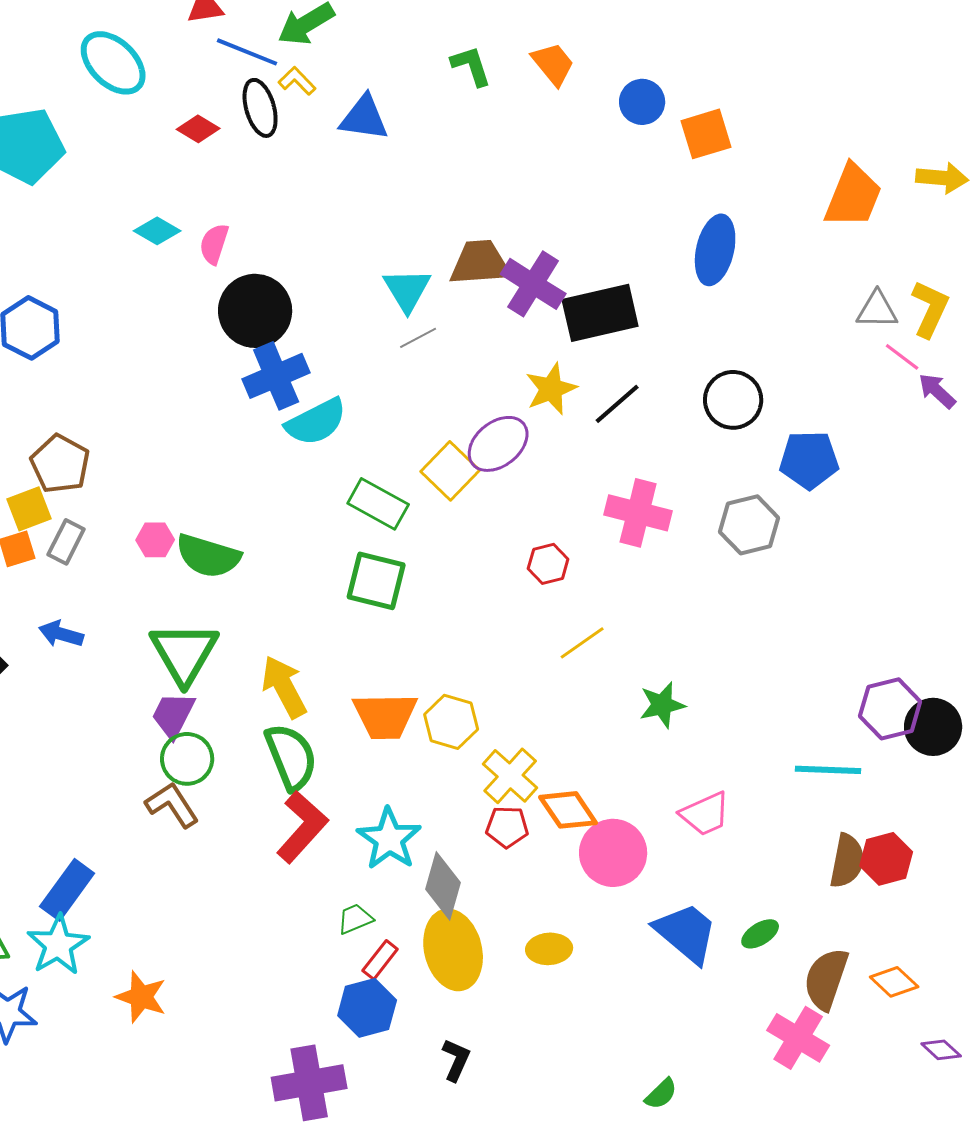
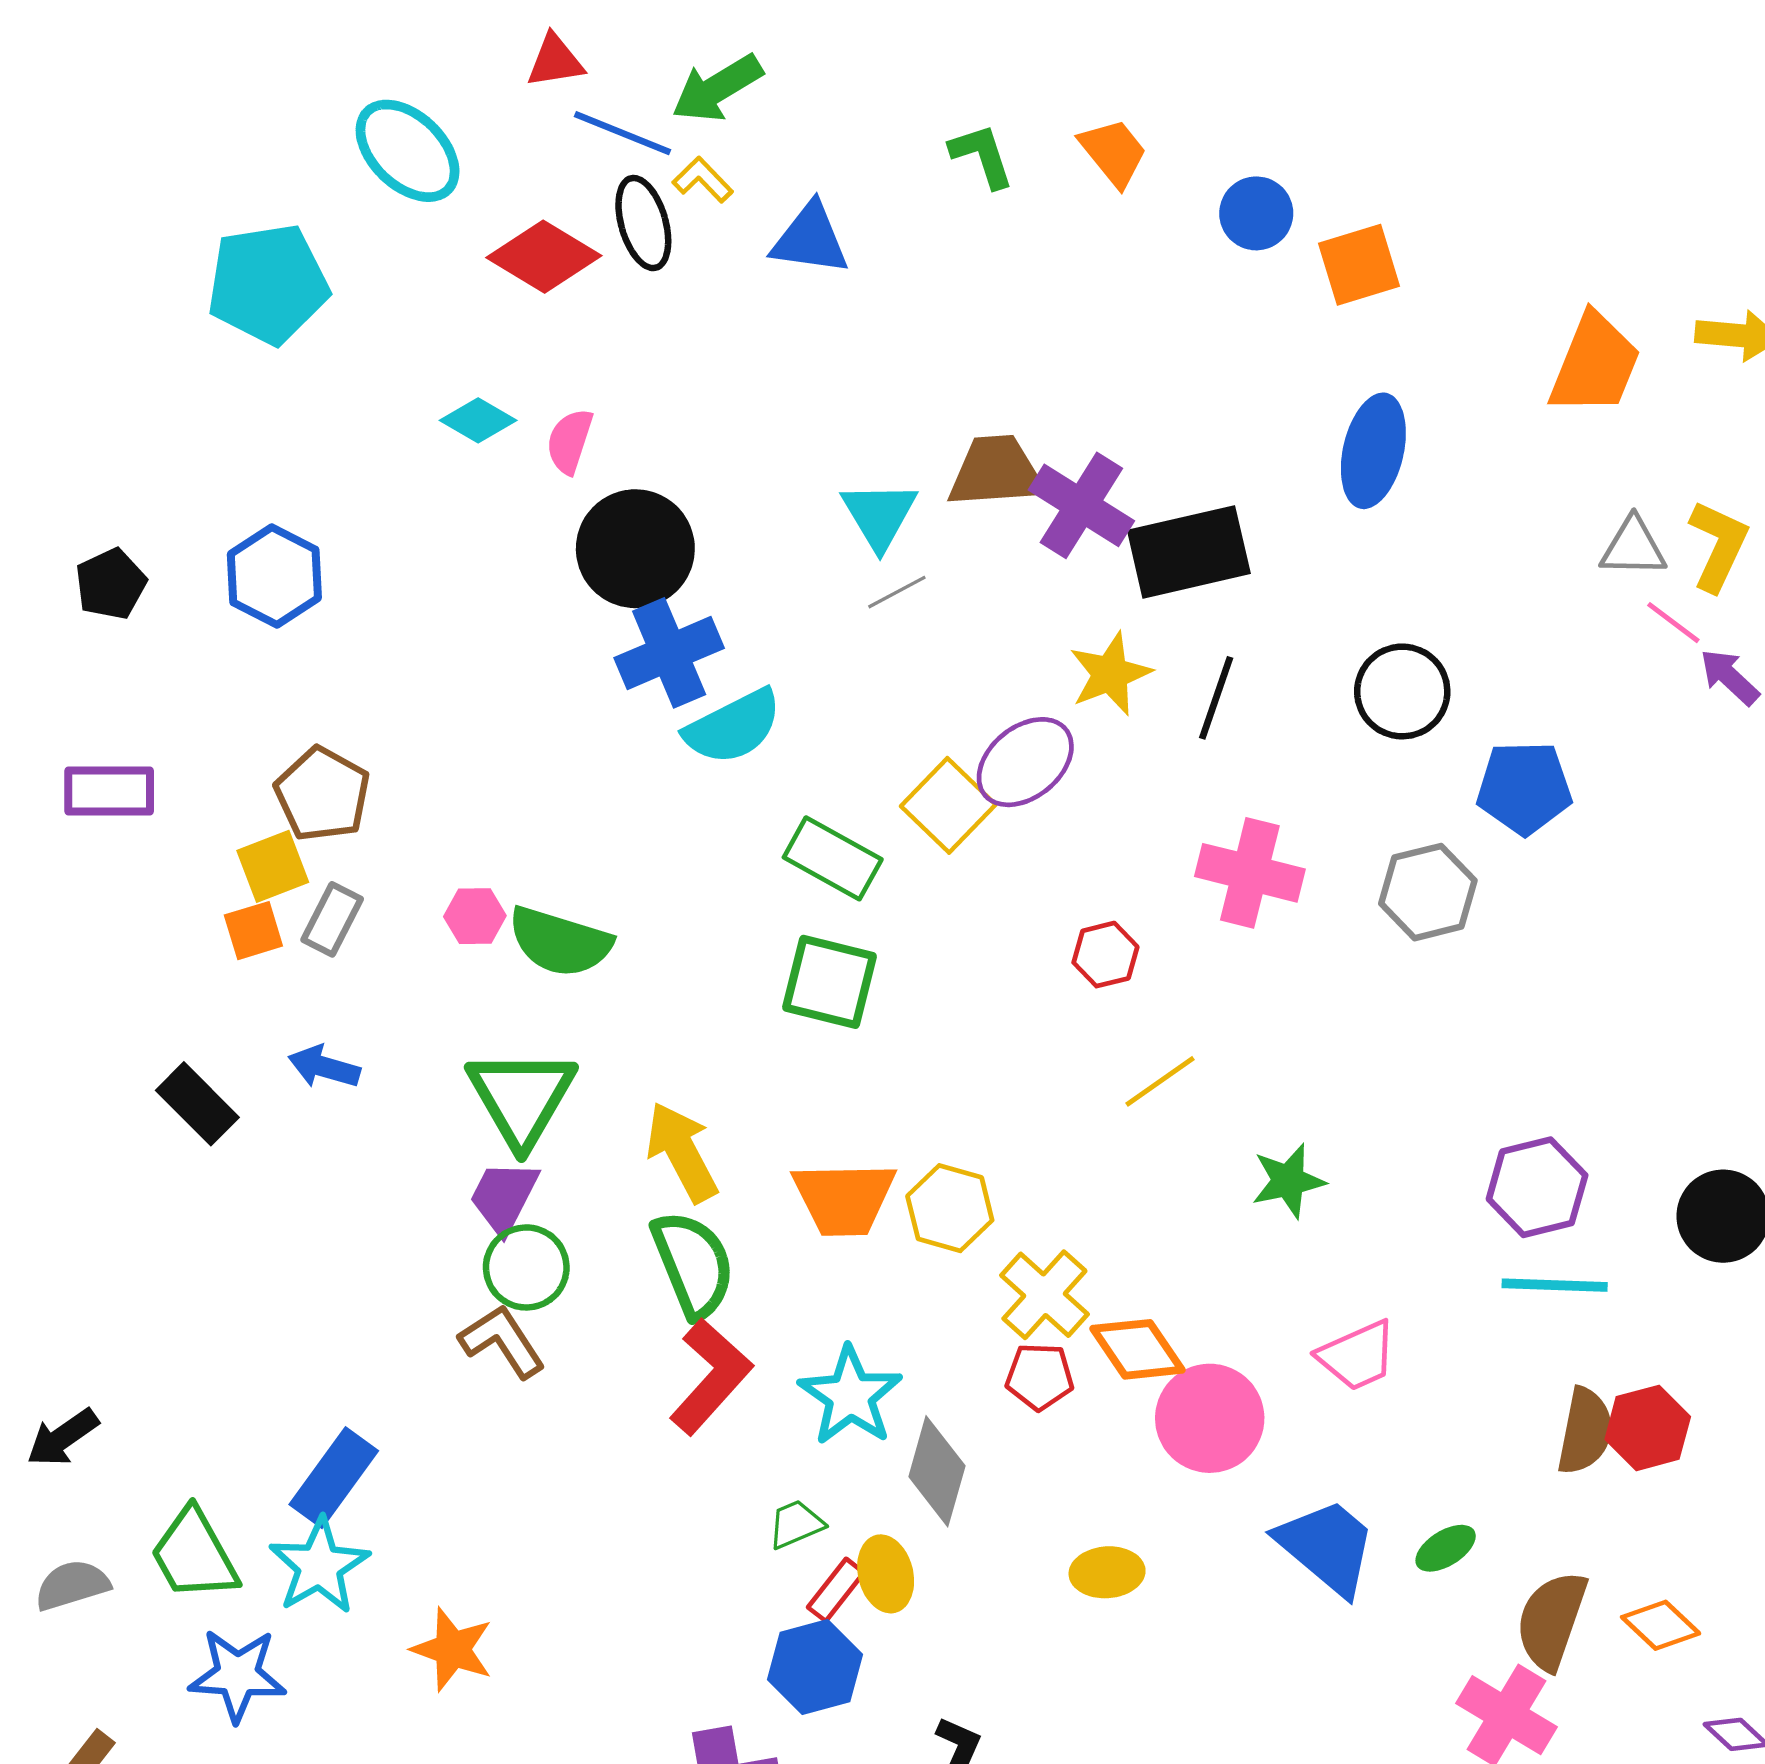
red diamond: (198, 129) -> (544, 257), size x1.6
black line: (617, 404) -> (1216, 698), turned -30
purple hexagon: (890, 709) -> (1537, 1187), moved
yellow ellipse: (453, 950) -> (886, 1574), moved, size x0.6

